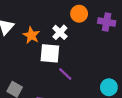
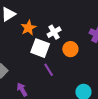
orange circle: (79, 14) -> (70, 49), moved

